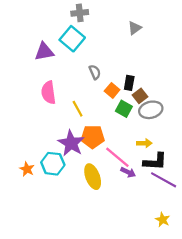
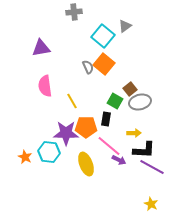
cyan square: (72, 39) -> (103, 36), moved
black rectangle: (129, 83) -> (106, 119), moved
orange square: (112, 90) -> (104, 64), moved, size x1.5
purple star: (71, 143) -> (66, 133), turned -30

